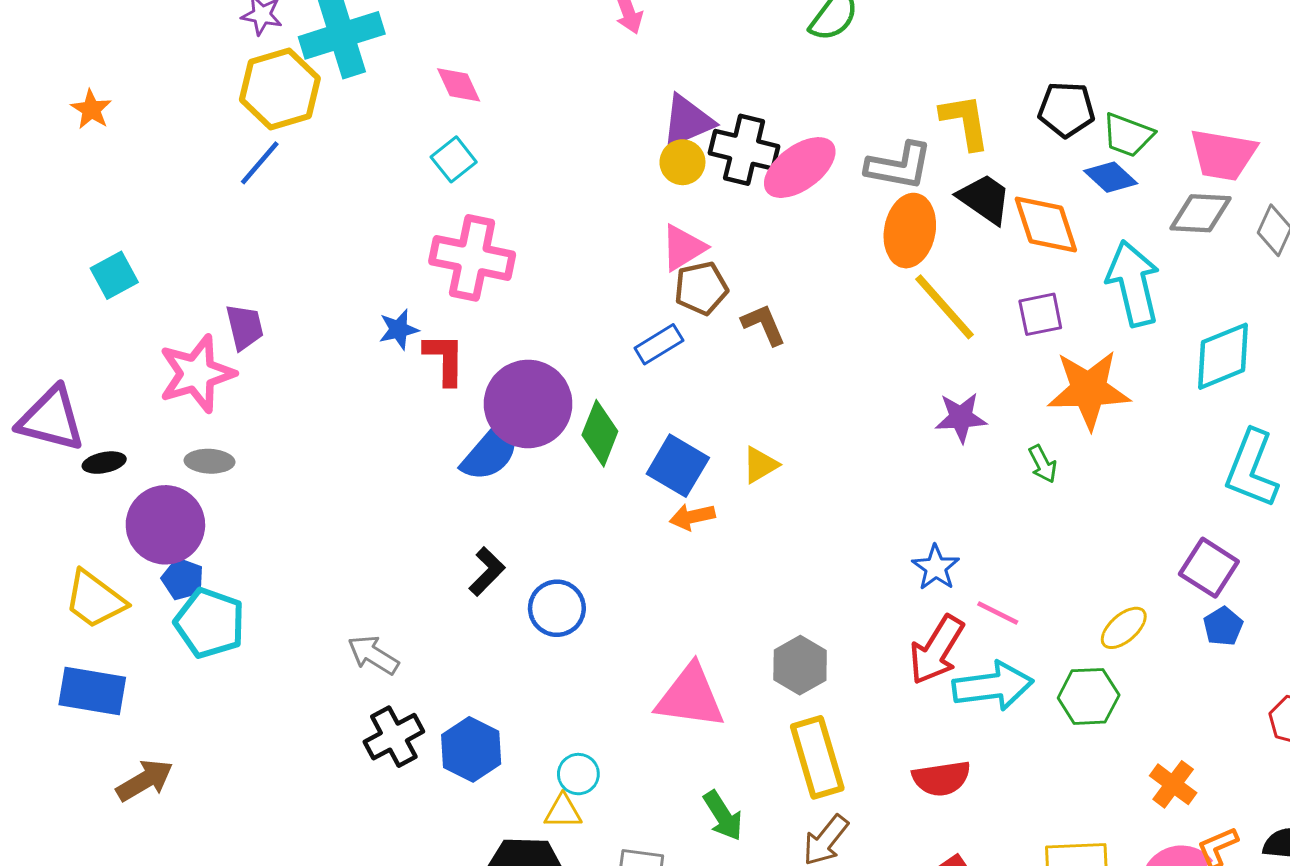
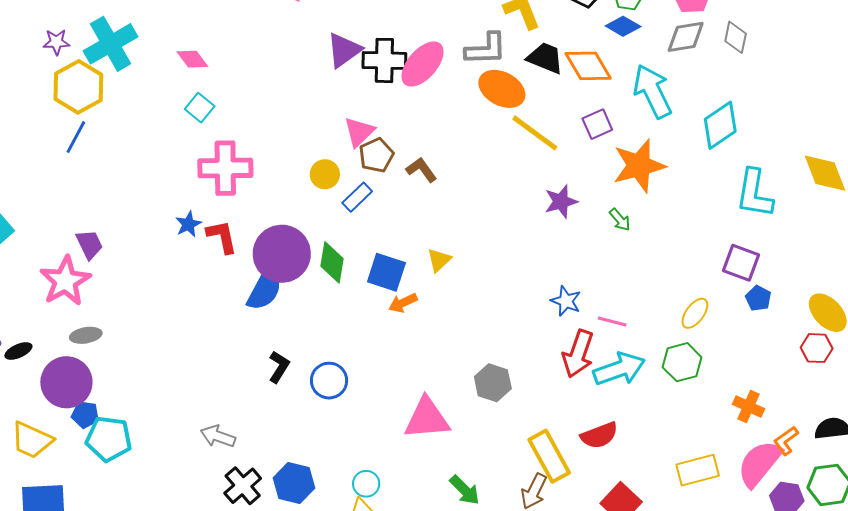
yellow circle: (682, 162) -> (325, 174), moved
orange ellipse: (910, 231) -> (502, 89), turned -60
yellow rectangle: (817, 757) -> (549, 456), moved

